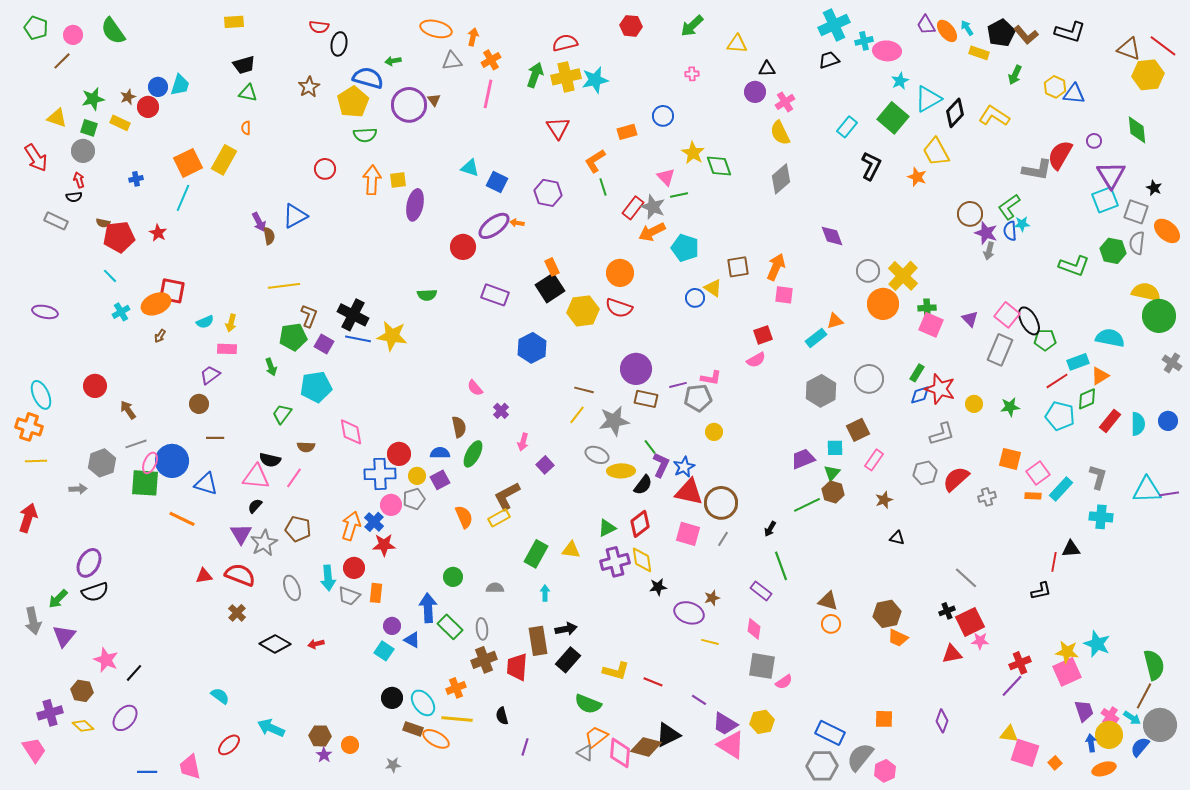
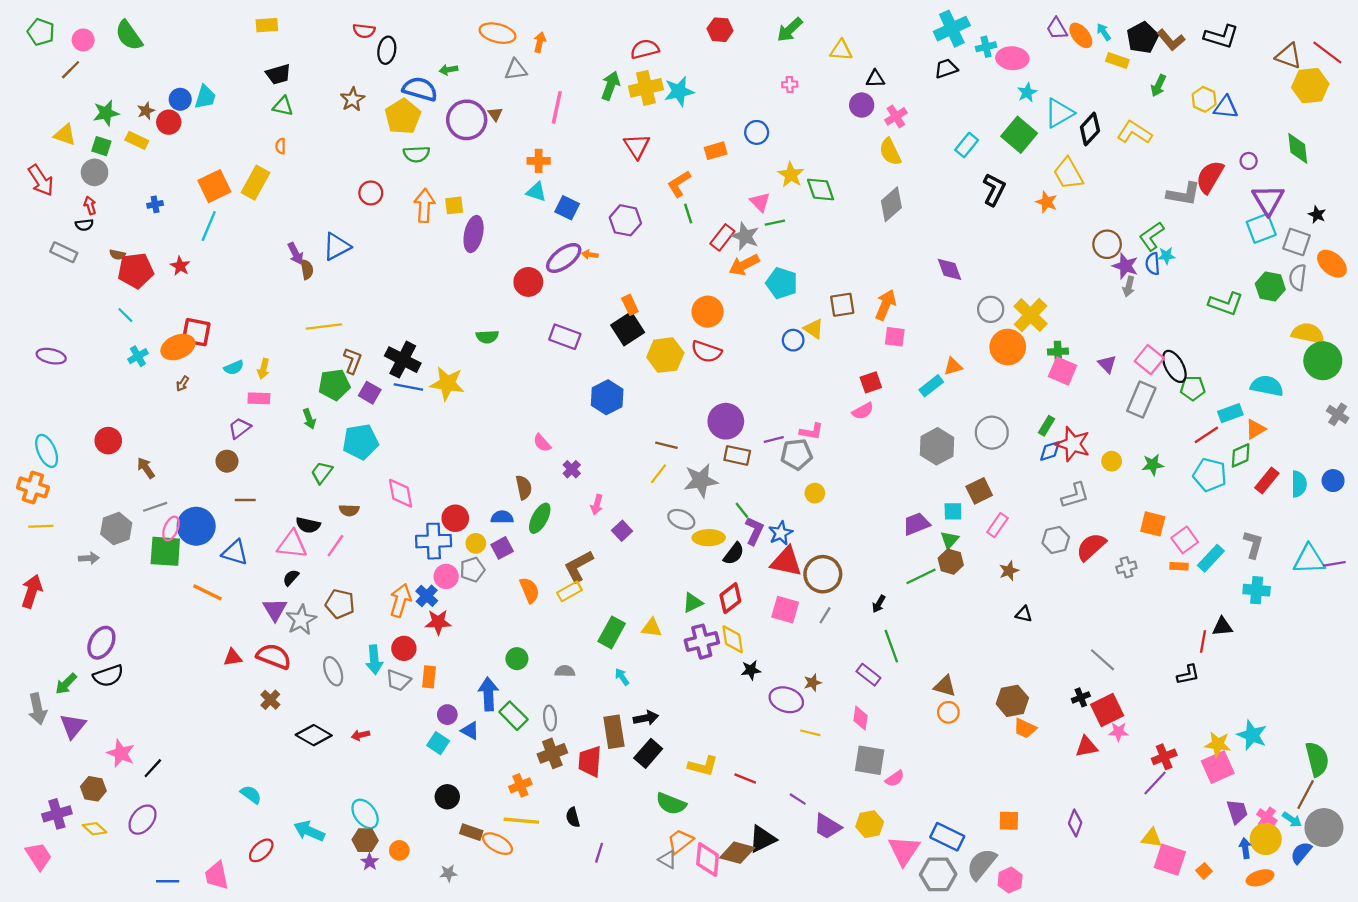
orange cross: (491, 60) -> (539, 161), moved, turned 30
cyan arrow: (545, 593) -> (622, 677), turned -35
cyan ellipse: (423, 703) -> (365, 814), moved
pink triangle: (731, 745) -> (904, 850), moved, turned 32

